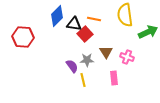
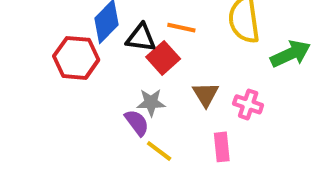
red hexagon: (23, 37) -> (76, 58), moved
gray star: (87, 60) -> (151, 102), moved
yellow line: (83, 80) -> (159, 151), turned -40

